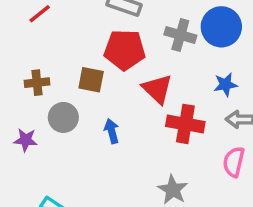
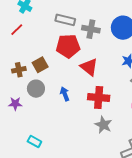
gray cross: (180, 35) -> (91, 29), moved
brown square: (91, 80) -> (40, 65), moved, turned -35
red cross: (185, 124) -> (99, 98), moved

